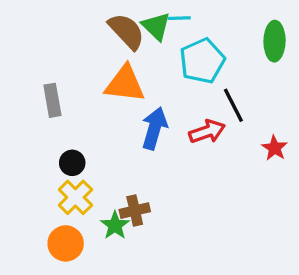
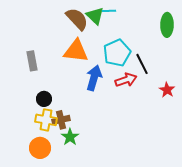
cyan pentagon: (202, 61) -> (117, 53), moved
yellow cross: (75, 197) -> (46, 120), turned -35
brown cross: (135, 211) -> (61, 120), moved

